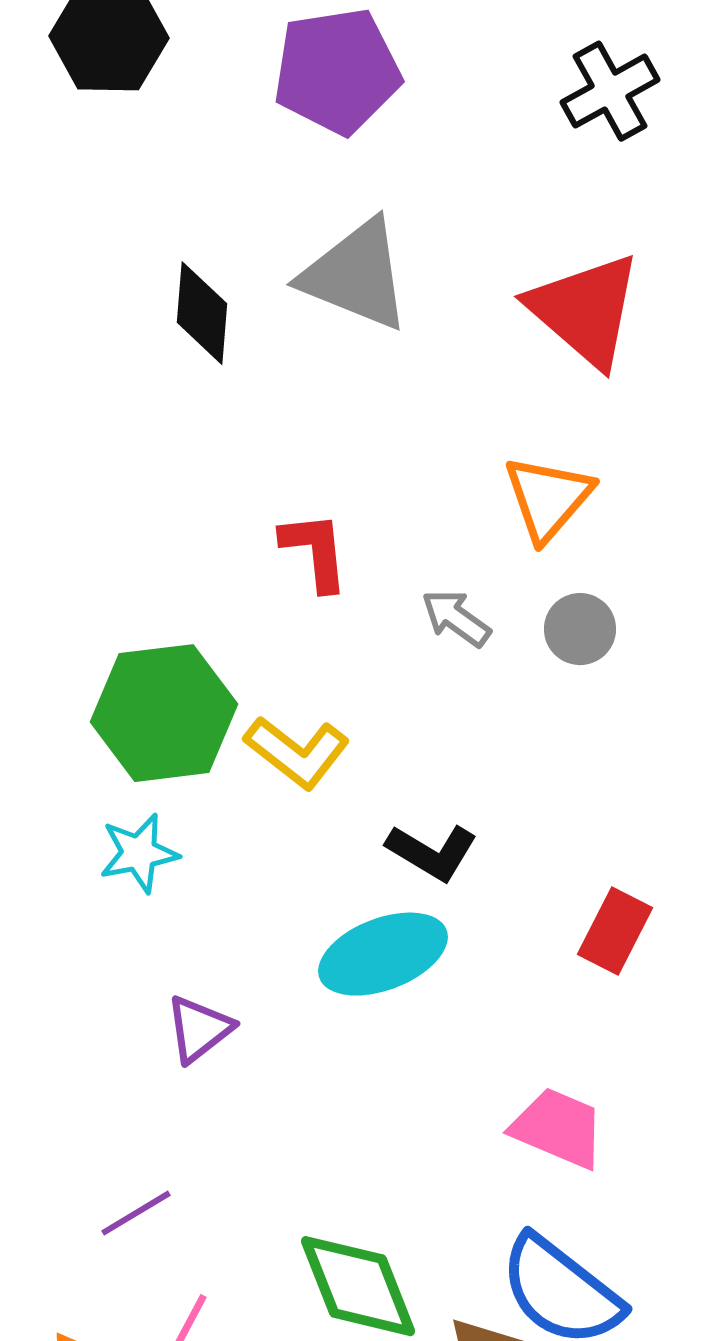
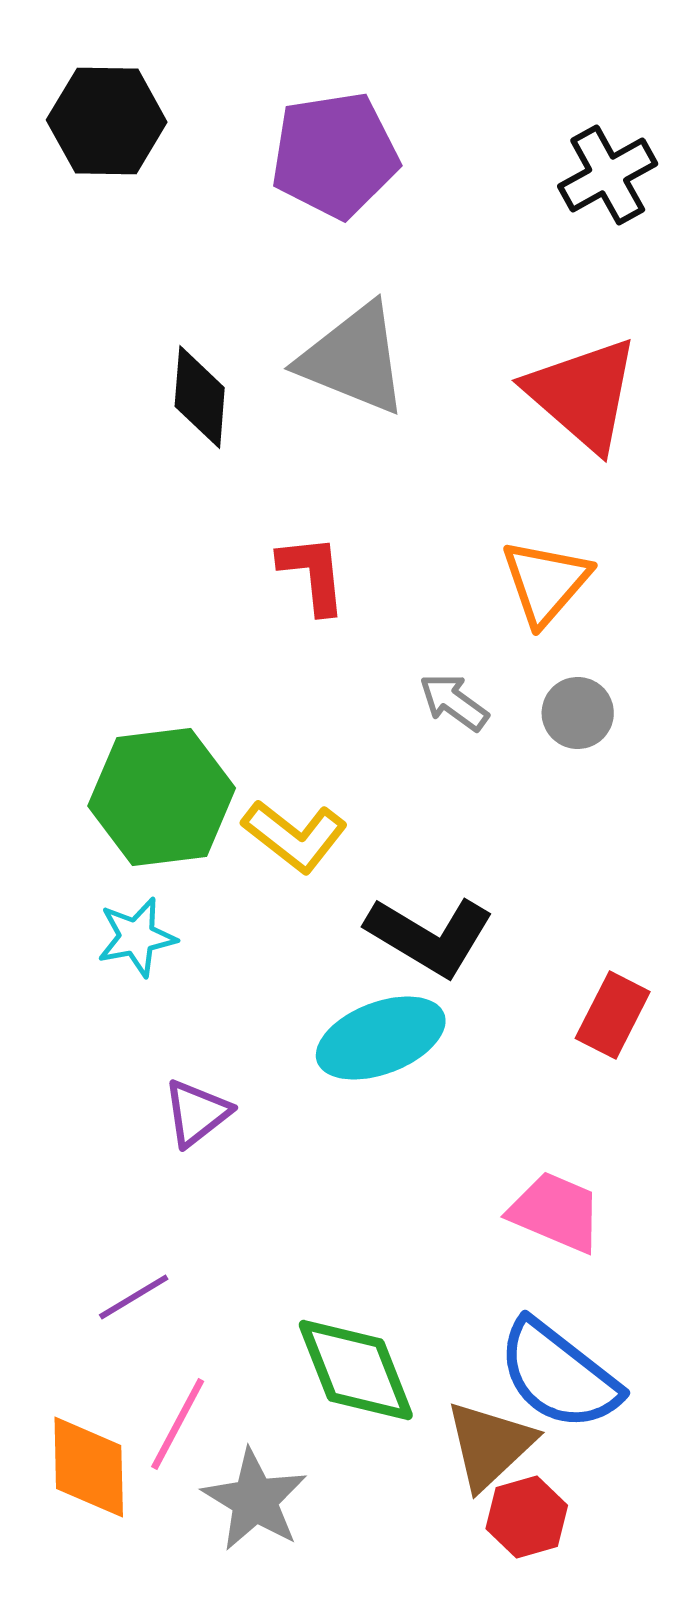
red L-shape: (315, 551) -> (313, 574), moved
black L-shape: (432, 852) -> (430, 936), size x1.4

